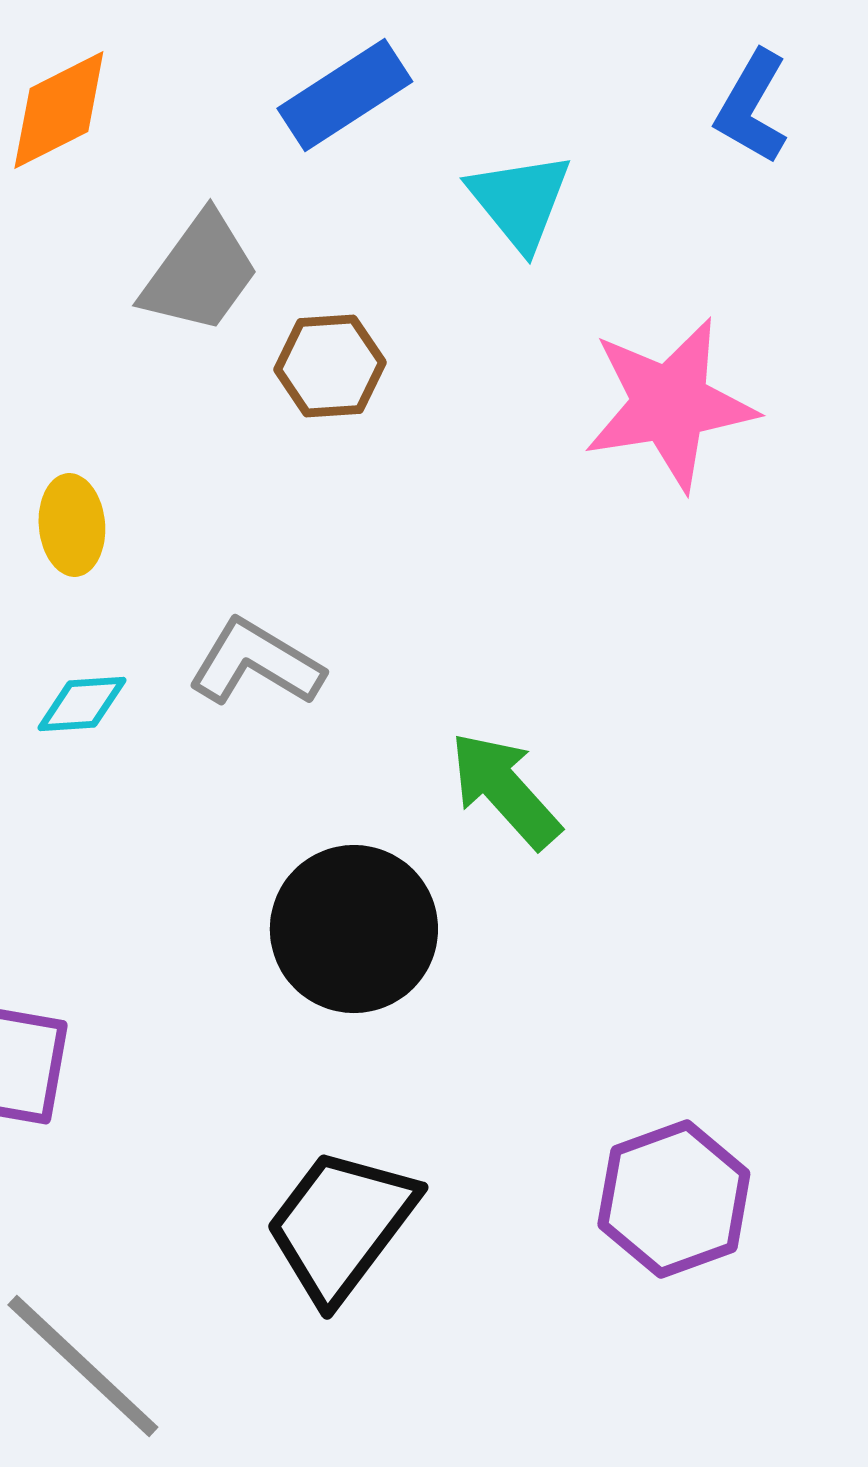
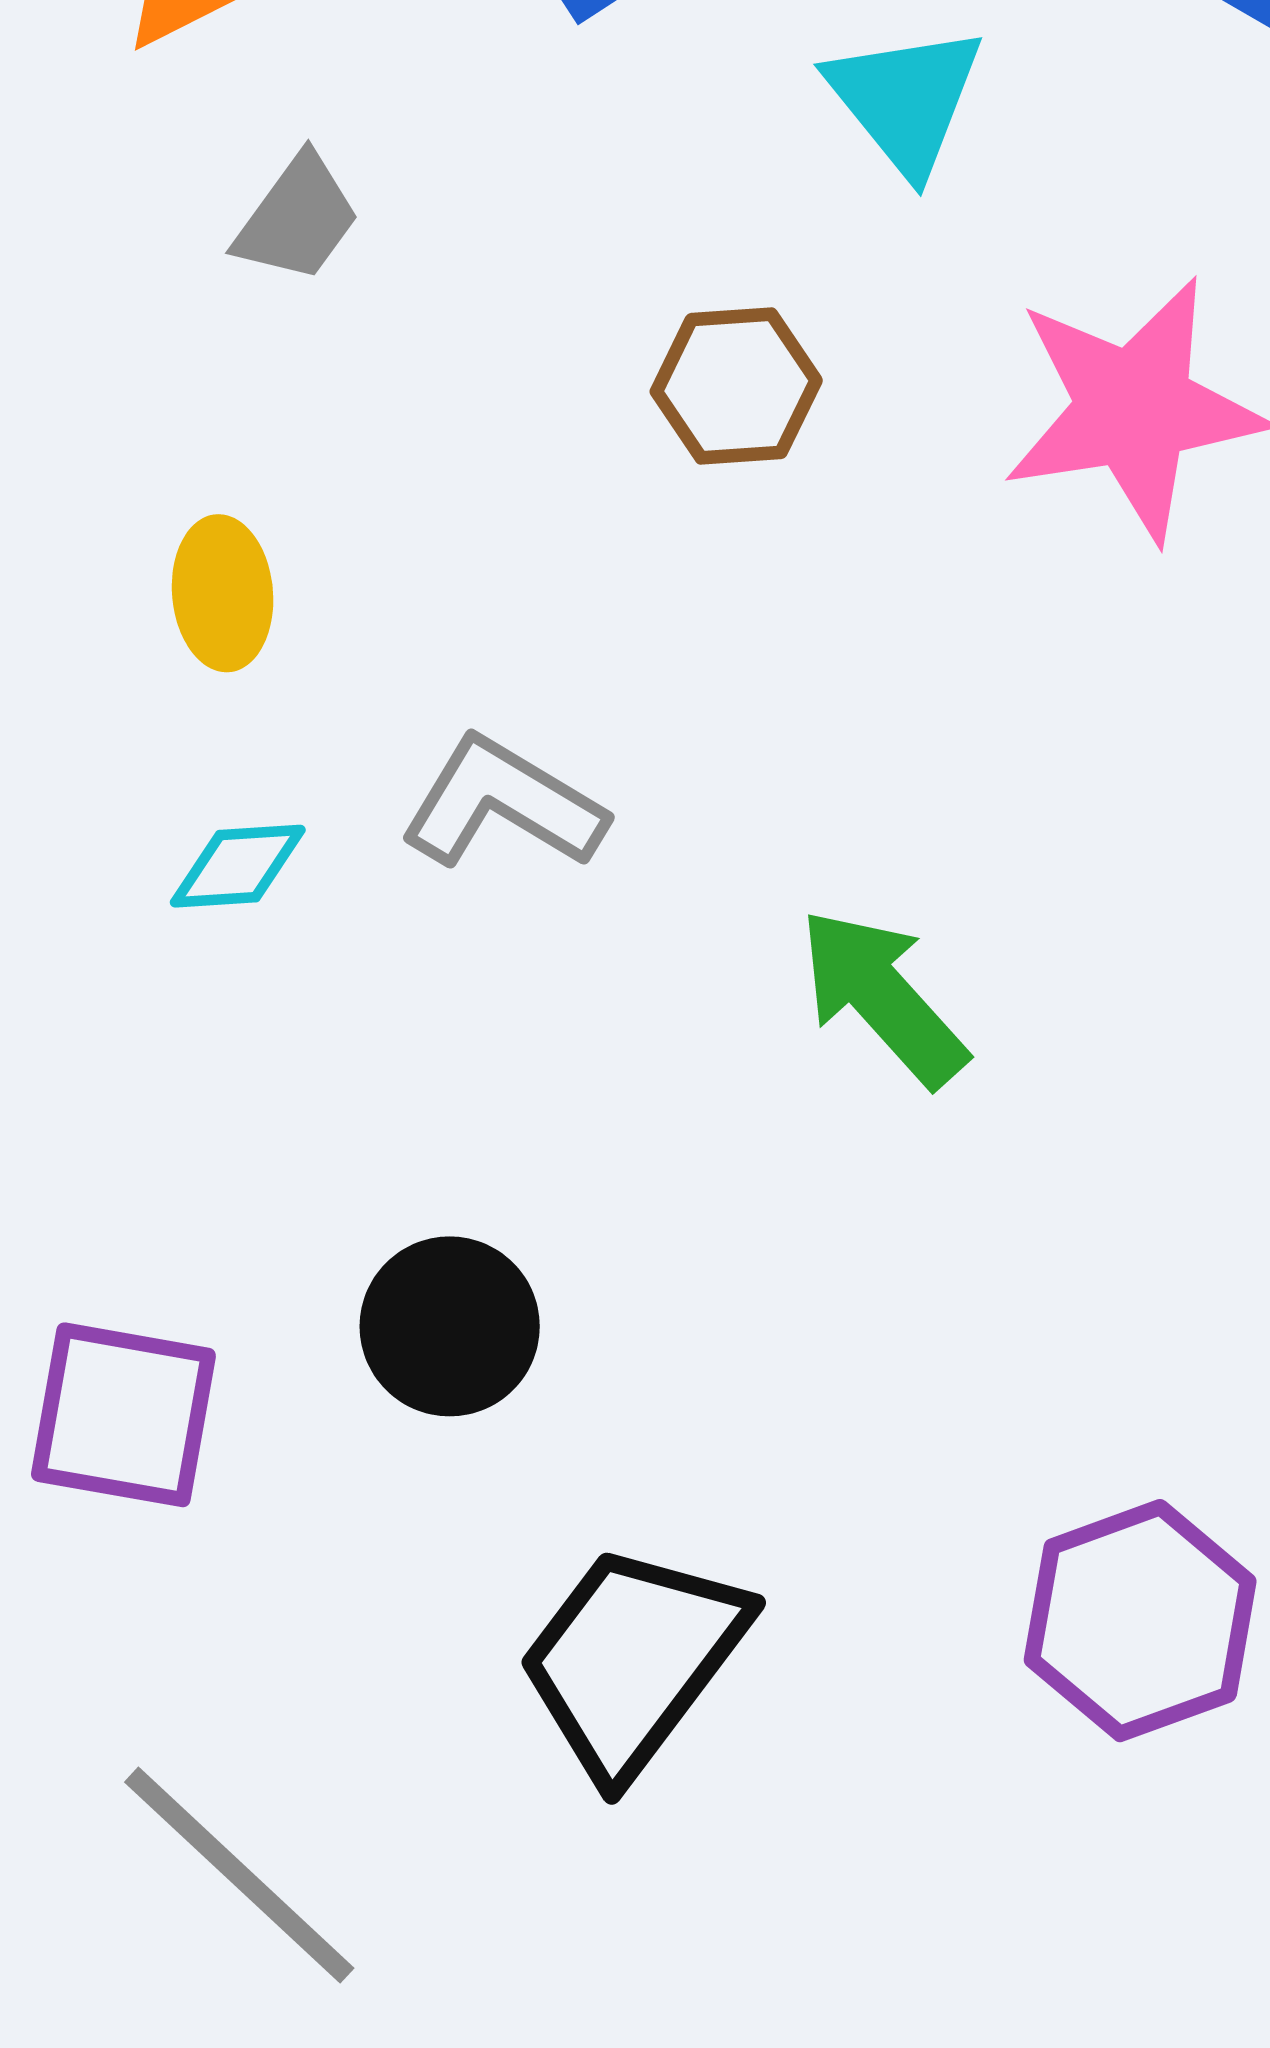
gray trapezoid: (200, 273) -> (297, 218), moved, size x0.7
brown hexagon: (330, 366) -> (736, 386), moved
black circle: (354, 929) -> (450, 1326), moved, size x0.7

